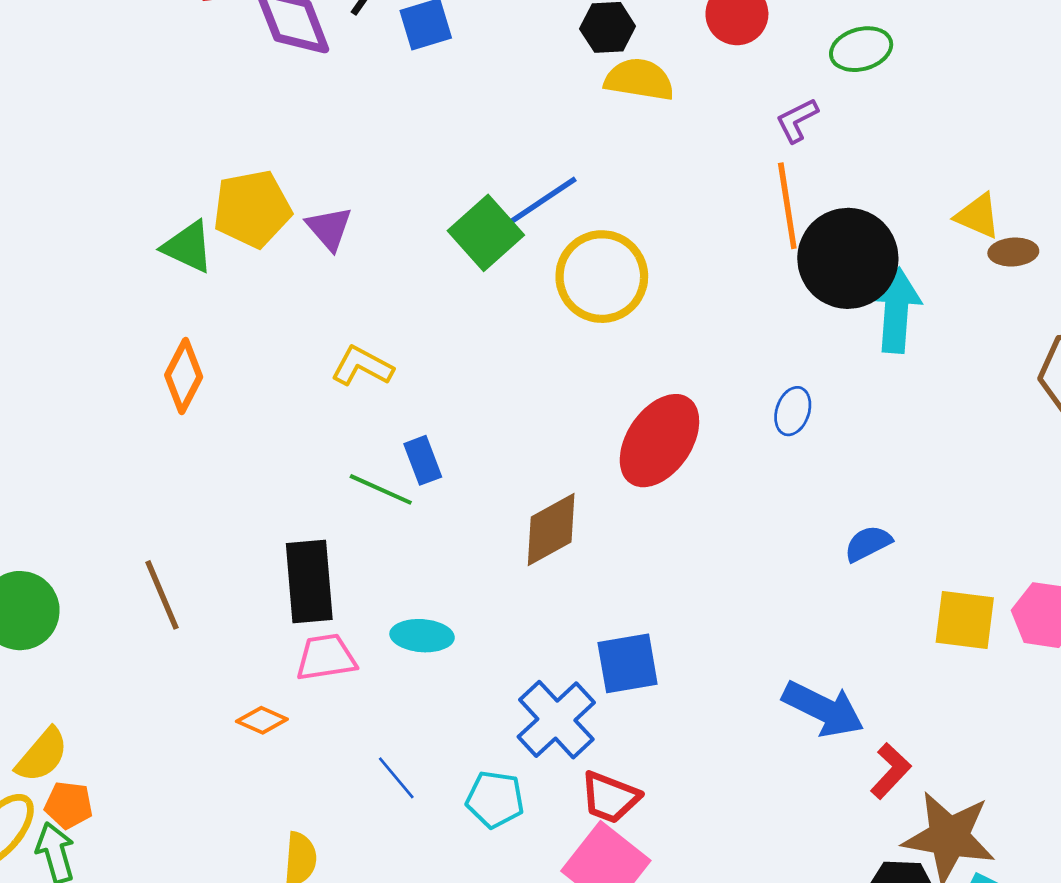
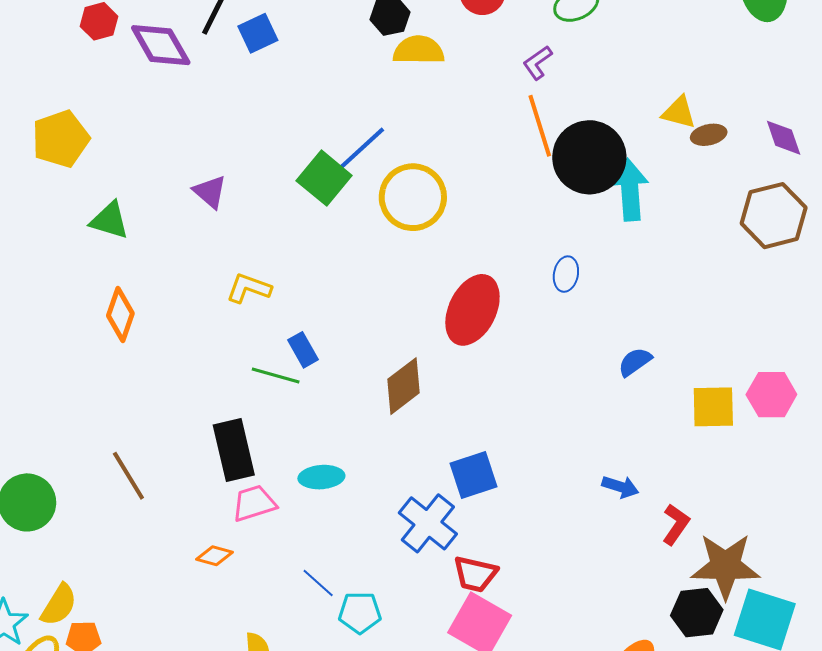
yellow pentagon: (252, 209) -> (61, 139), moved
blue arrow: (823, 709) -> (620, 487), size x0.6
cyan pentagon: (495, 799) -> (360, 613), moved

